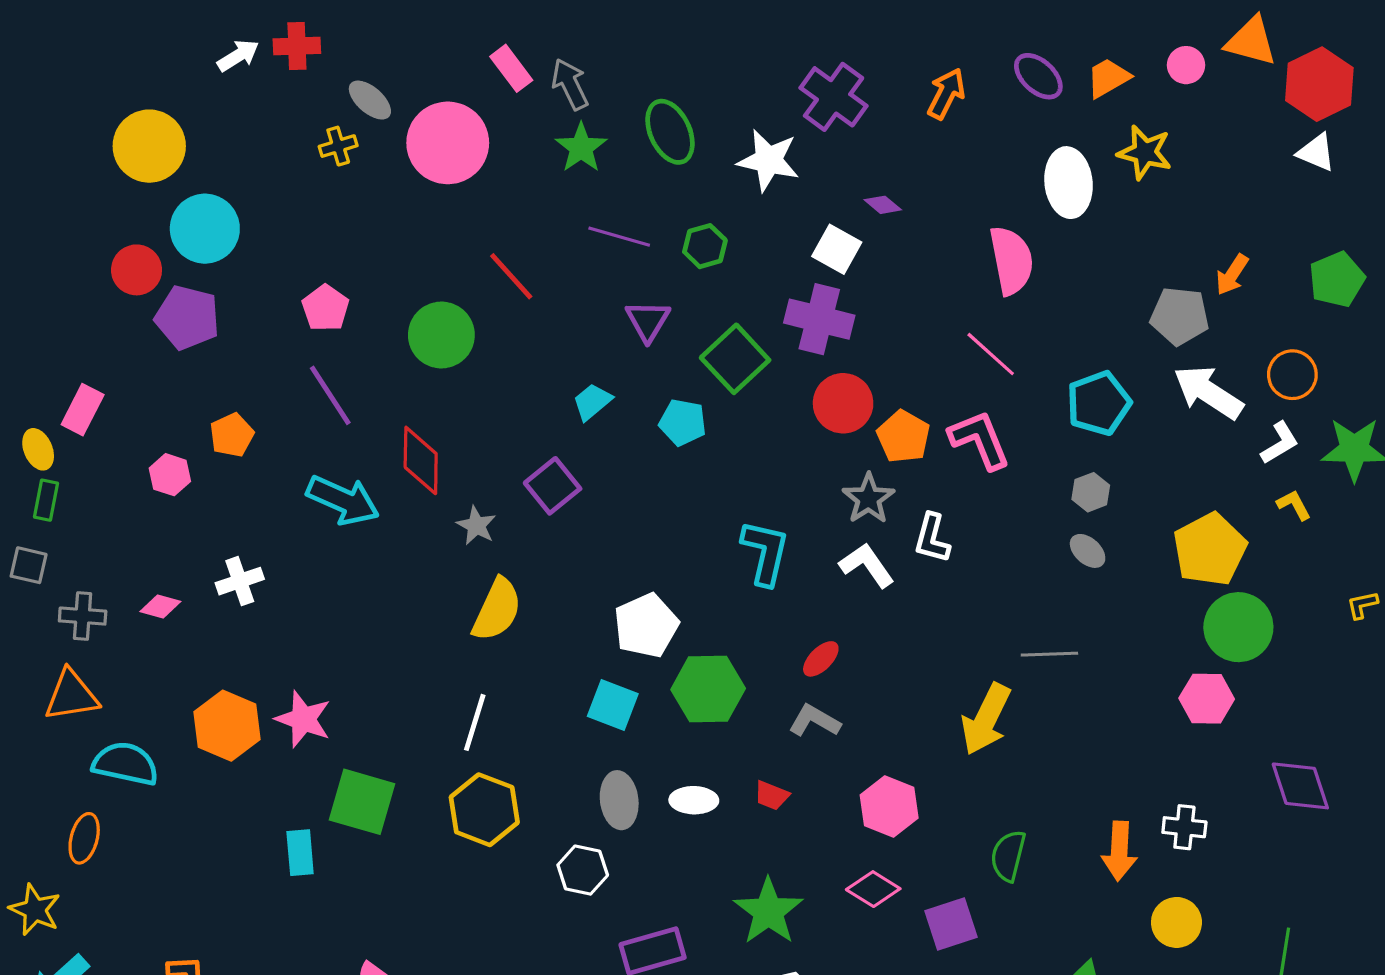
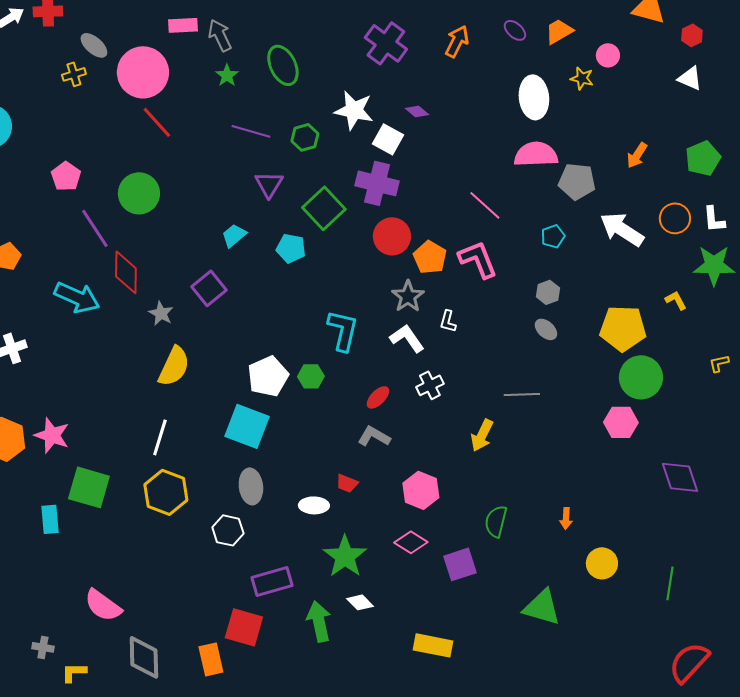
pink circle: (1186, 65) -> (608, 55), moved
pink rectangle: (511, 68) -> (183, 25), turned -56
purple ellipse: (1038, 76) -> (515, 30), size x0.7
red hexagon: (1319, 84) -> (692, 35), size x0.5
green star: (581, 148) -> (227, 75), size x0.7
yellow star: (1145, 152) -> (582, 78), size x0.7
white star: (768, 160) -> (354, 110), moved
pink semicircle: (1011, 260) -> (536, 154), moved, turned -81
red line: (511, 276) -> (157, 122), moved
gray pentagon: (1180, 316) -> (577, 181), moved
purple line: (330, 395) -> (95, 228), moved
cyan pentagon: (1099, 403) -> (553, 236), size x0.6
white L-shape: (1280, 443) -> (714, 219), moved, turned 116
white L-shape: (932, 538) -> (448, 321), size x0.7
yellow pentagon: (1210, 549) -> (623, 328), turned 30
green hexagon: (708, 689) -> (311, 376), moved, size x0.6
cyan square: (613, 705) -> (247, 426), size x1.4
yellow arrow: (986, 719) -> (482, 435), size x0.7
white ellipse: (694, 800) -> (314, 505), moved
white cross: (1184, 827) -> (430, 385), moved, turned -32
orange arrow: (1119, 851) -> (566, 518), size x0.6

